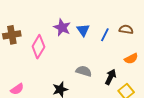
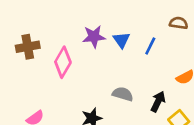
purple star: (62, 27) -> (94, 37), turned -30
brown semicircle: (126, 29) -> (179, 23), moved

